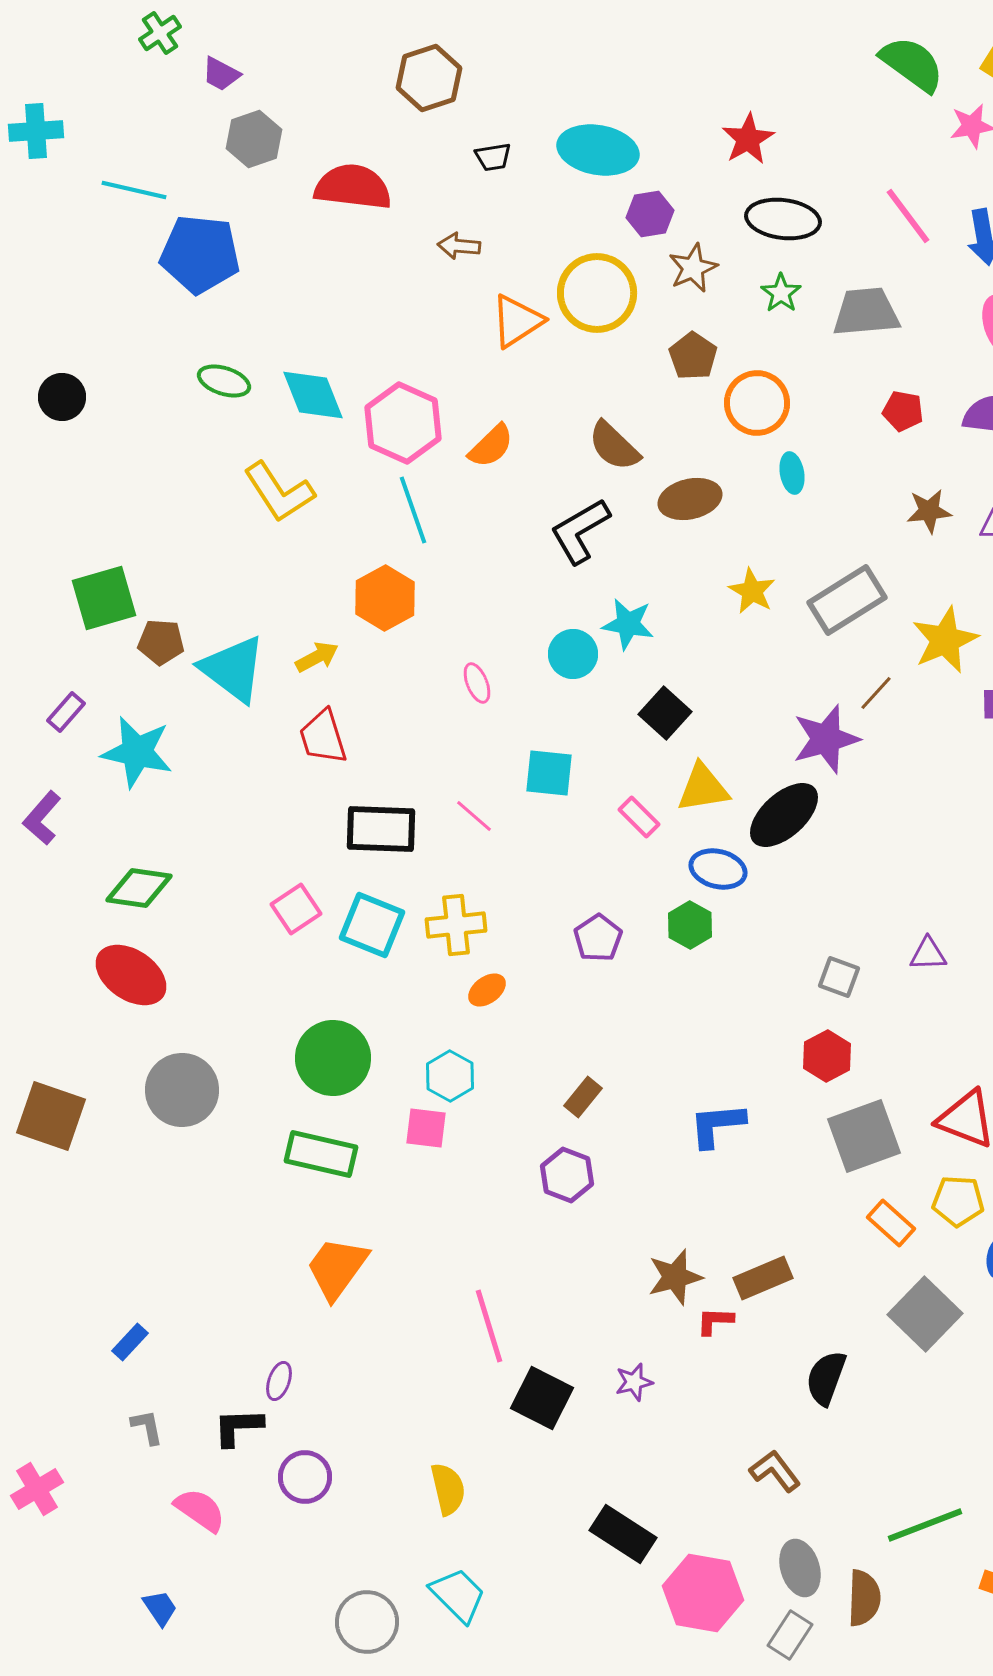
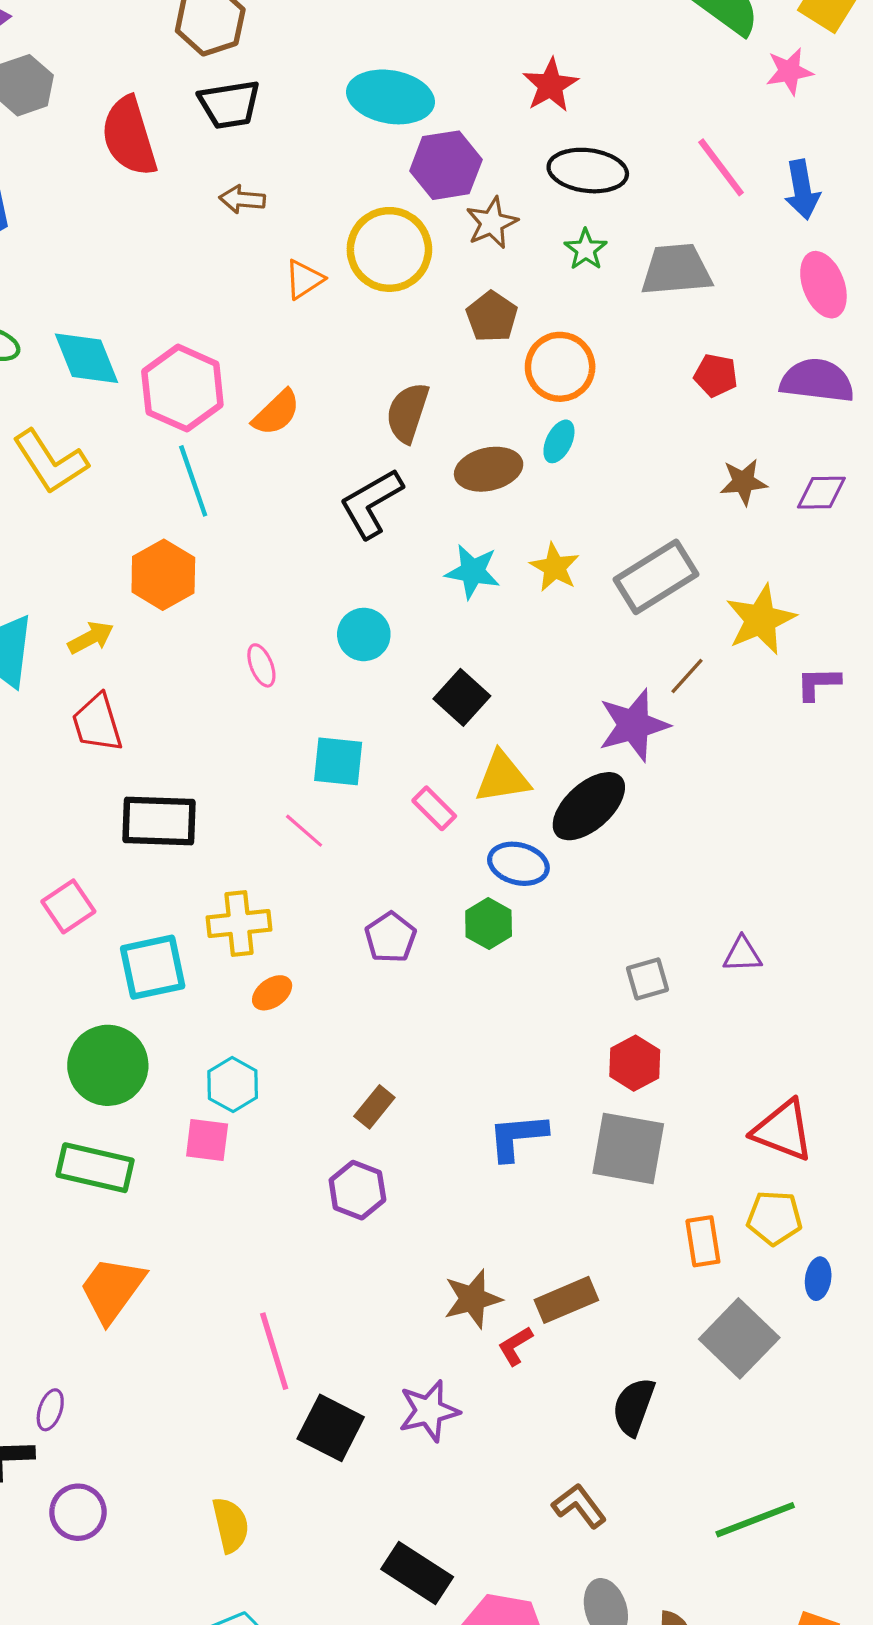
black trapezoid: (493, 157) -> (229, 104), moved, size x1.6
red semicircle: (353, 187) -> (129, 136), turned -114
purple hexagon: (650, 214) -> (446, 165), size x1.4
orange triangle: (517, 321) -> (304, 279), size x0.7
brown semicircle: (614, 446) -> (408, 413), turned 64
cyan ellipse: (792, 473) -> (559, 441), moved, turned 36
cyan star: (628, 624) -> (473, 572), moved
pink line: (474, 816) -> (304, 831), moved
cyan square: (372, 925) -> (153, 967), moved, turned -34
gray square: (839, 977) -> (647, 979), turned -36
gray square: (864, 1136) -> (628, 1149), moved, turned 30
orange rectangle: (891, 1223) -> (703, 1241), turned 39
red L-shape: (715, 1321) -> (515, 1346), turned -33
purple star: (634, 1382) -> (429, 1411), size x1.5
green line: (925, 1525) -> (755, 1520), moved

